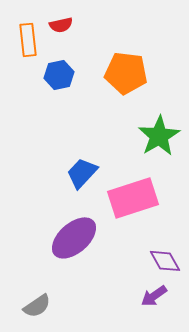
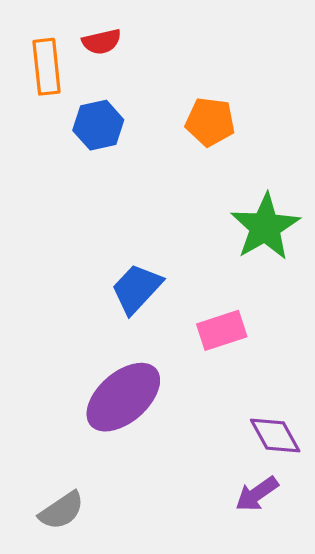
orange pentagon: (126, 73) -> (210, 122), size x0.7
pink rectangle: (133, 198) -> (222, 330), size x0.6

